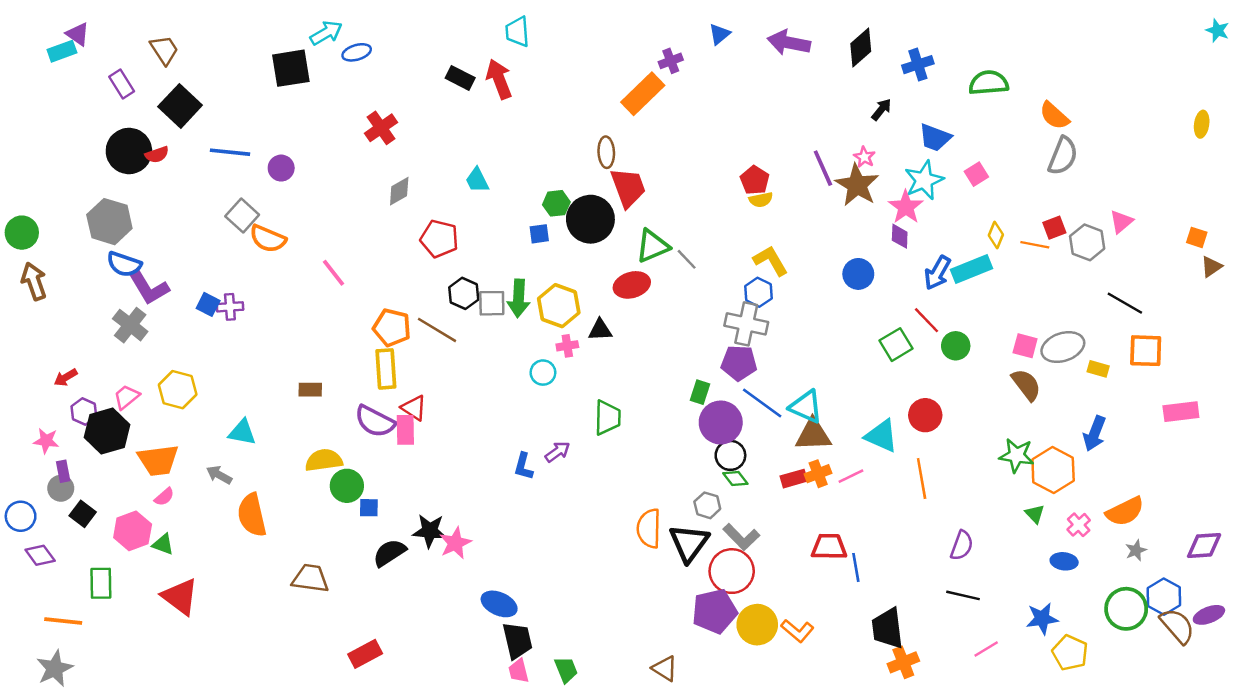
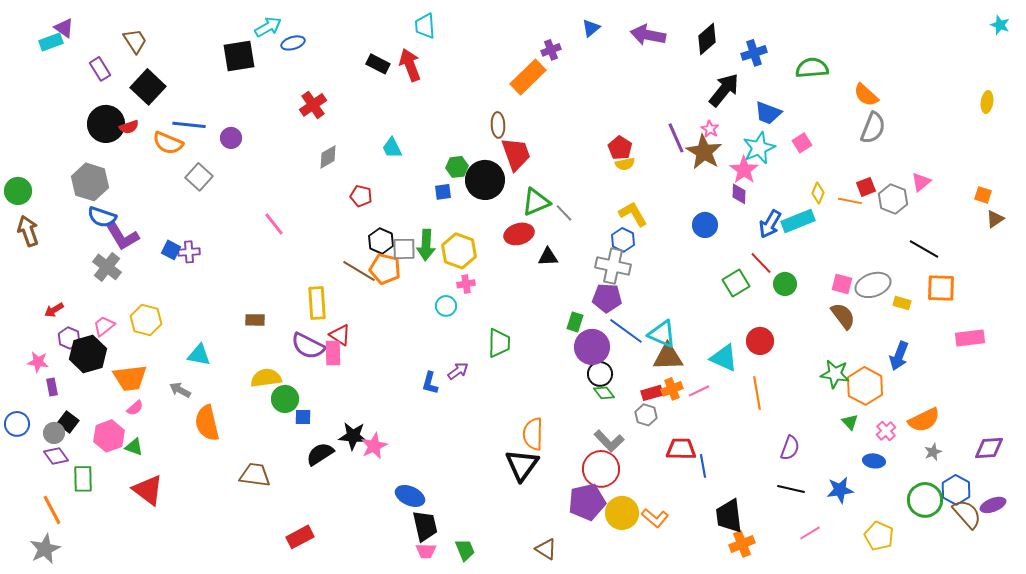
black arrow: (881, 110) -> (724, 90), size x1.8
orange semicircle: (268, 239) -> (168, 143), moved
red pentagon: (439, 239) -> (361, 196), size x0.7
orange pentagon: (392, 328) -> (385, 269), moved
black triangle: (600, 330) -> (548, 257), moved
gray circle: (61, 488) -> (54, 433), moved
gray hexagon: (707, 505) -> (646, 415), moved
black triangle: (689, 543) -> (522, 465), moved
purple diamond: (40, 555) -> (56, 456), moved
blue star: (1042, 619) -> (840, 490), moved
orange line: (63, 621) -> (52, 510), turned 56
pink trapezoid: (519, 671) -> (426, 551), turned -75

